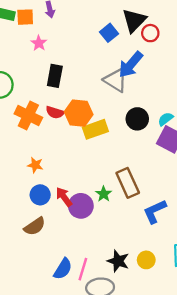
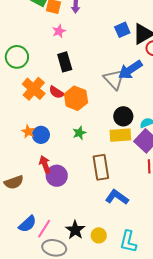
blue square: (109, 33) -> (122, 30), moved
black rectangle: (55, 76) -> (65, 62), turned -42
yellow rectangle: (95, 129) -> (120, 135), moved
green star: (104, 194) -> (79, 133), moved
blue circle: (40, 195) -> (41, 135), moved
blue L-shape: (155, 211) -> (117, 197), turned 45

